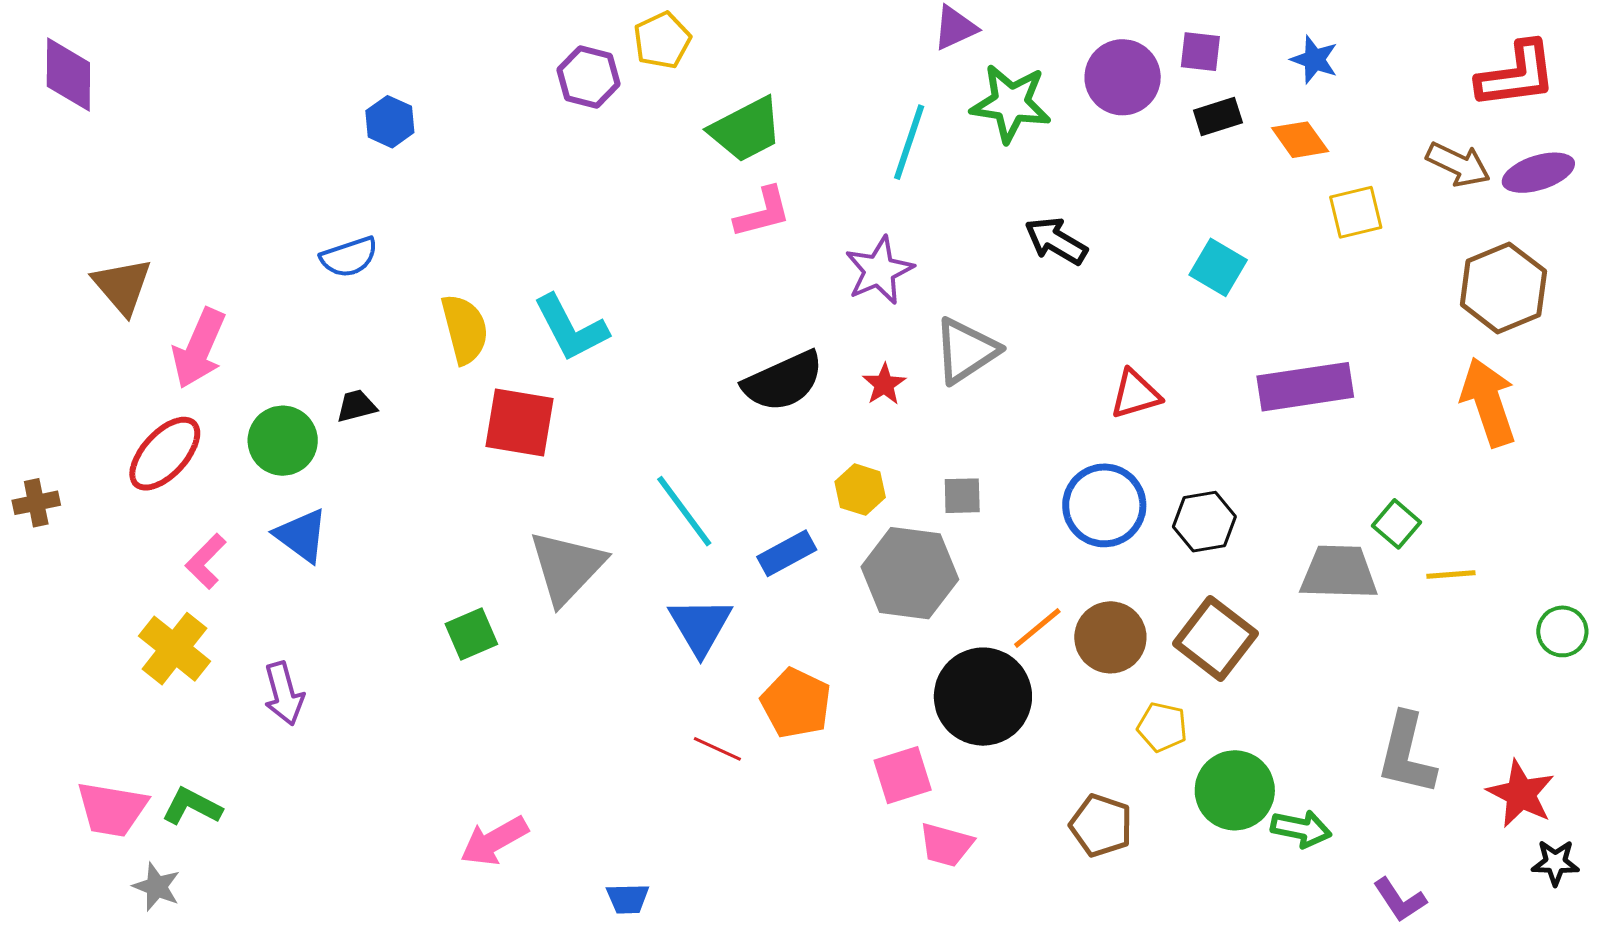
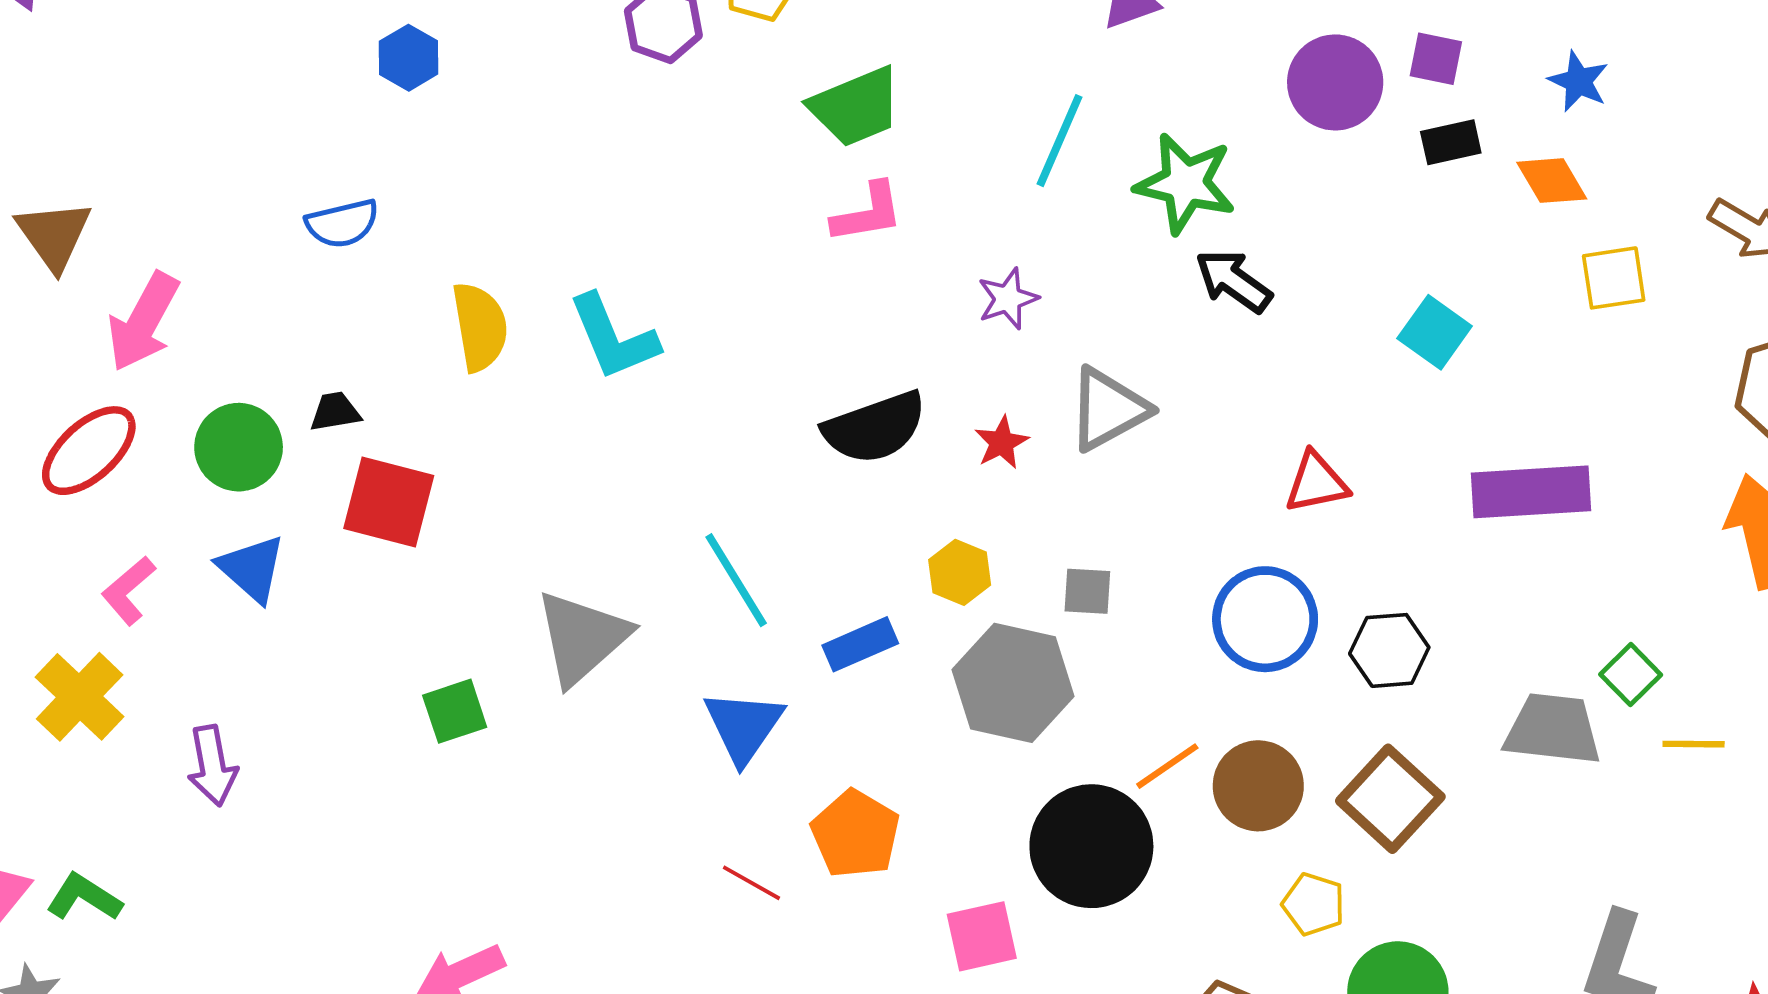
green star: (1011, 103) -> (1185, 183), moved
purple star: (879, 270) -> (1008, 299), size x0.7
red square: (520, 423) -> (389, 502), moved

